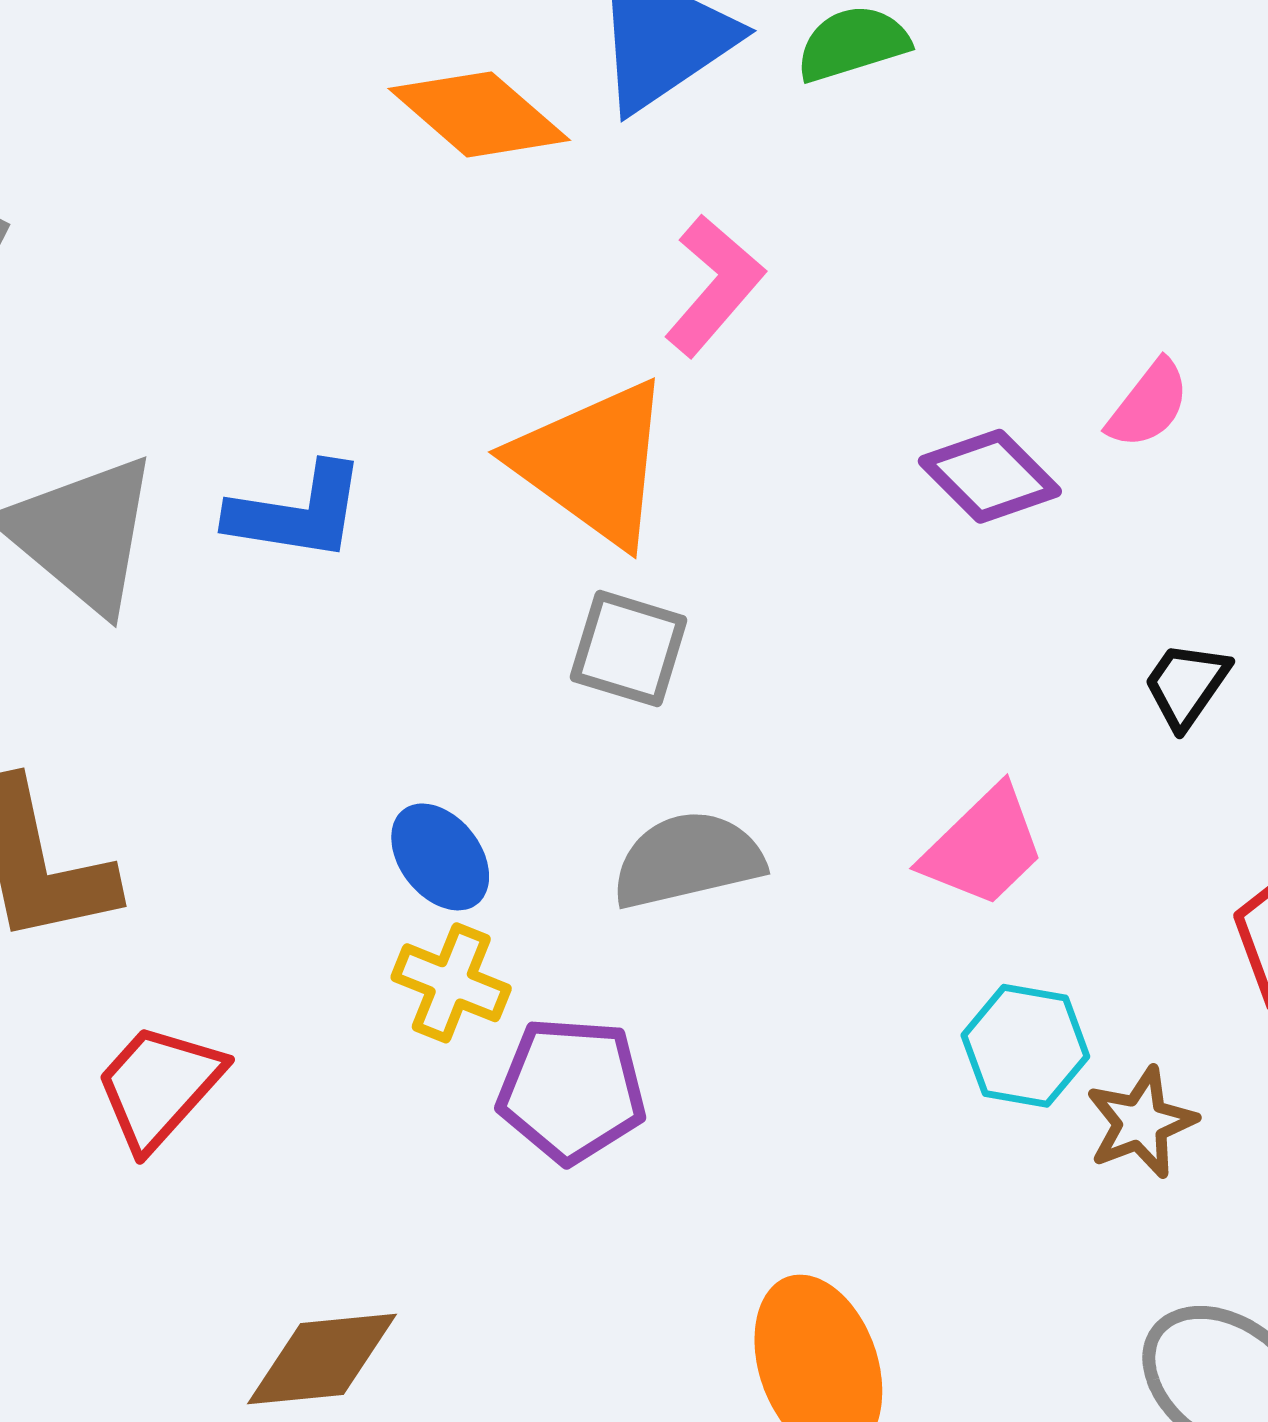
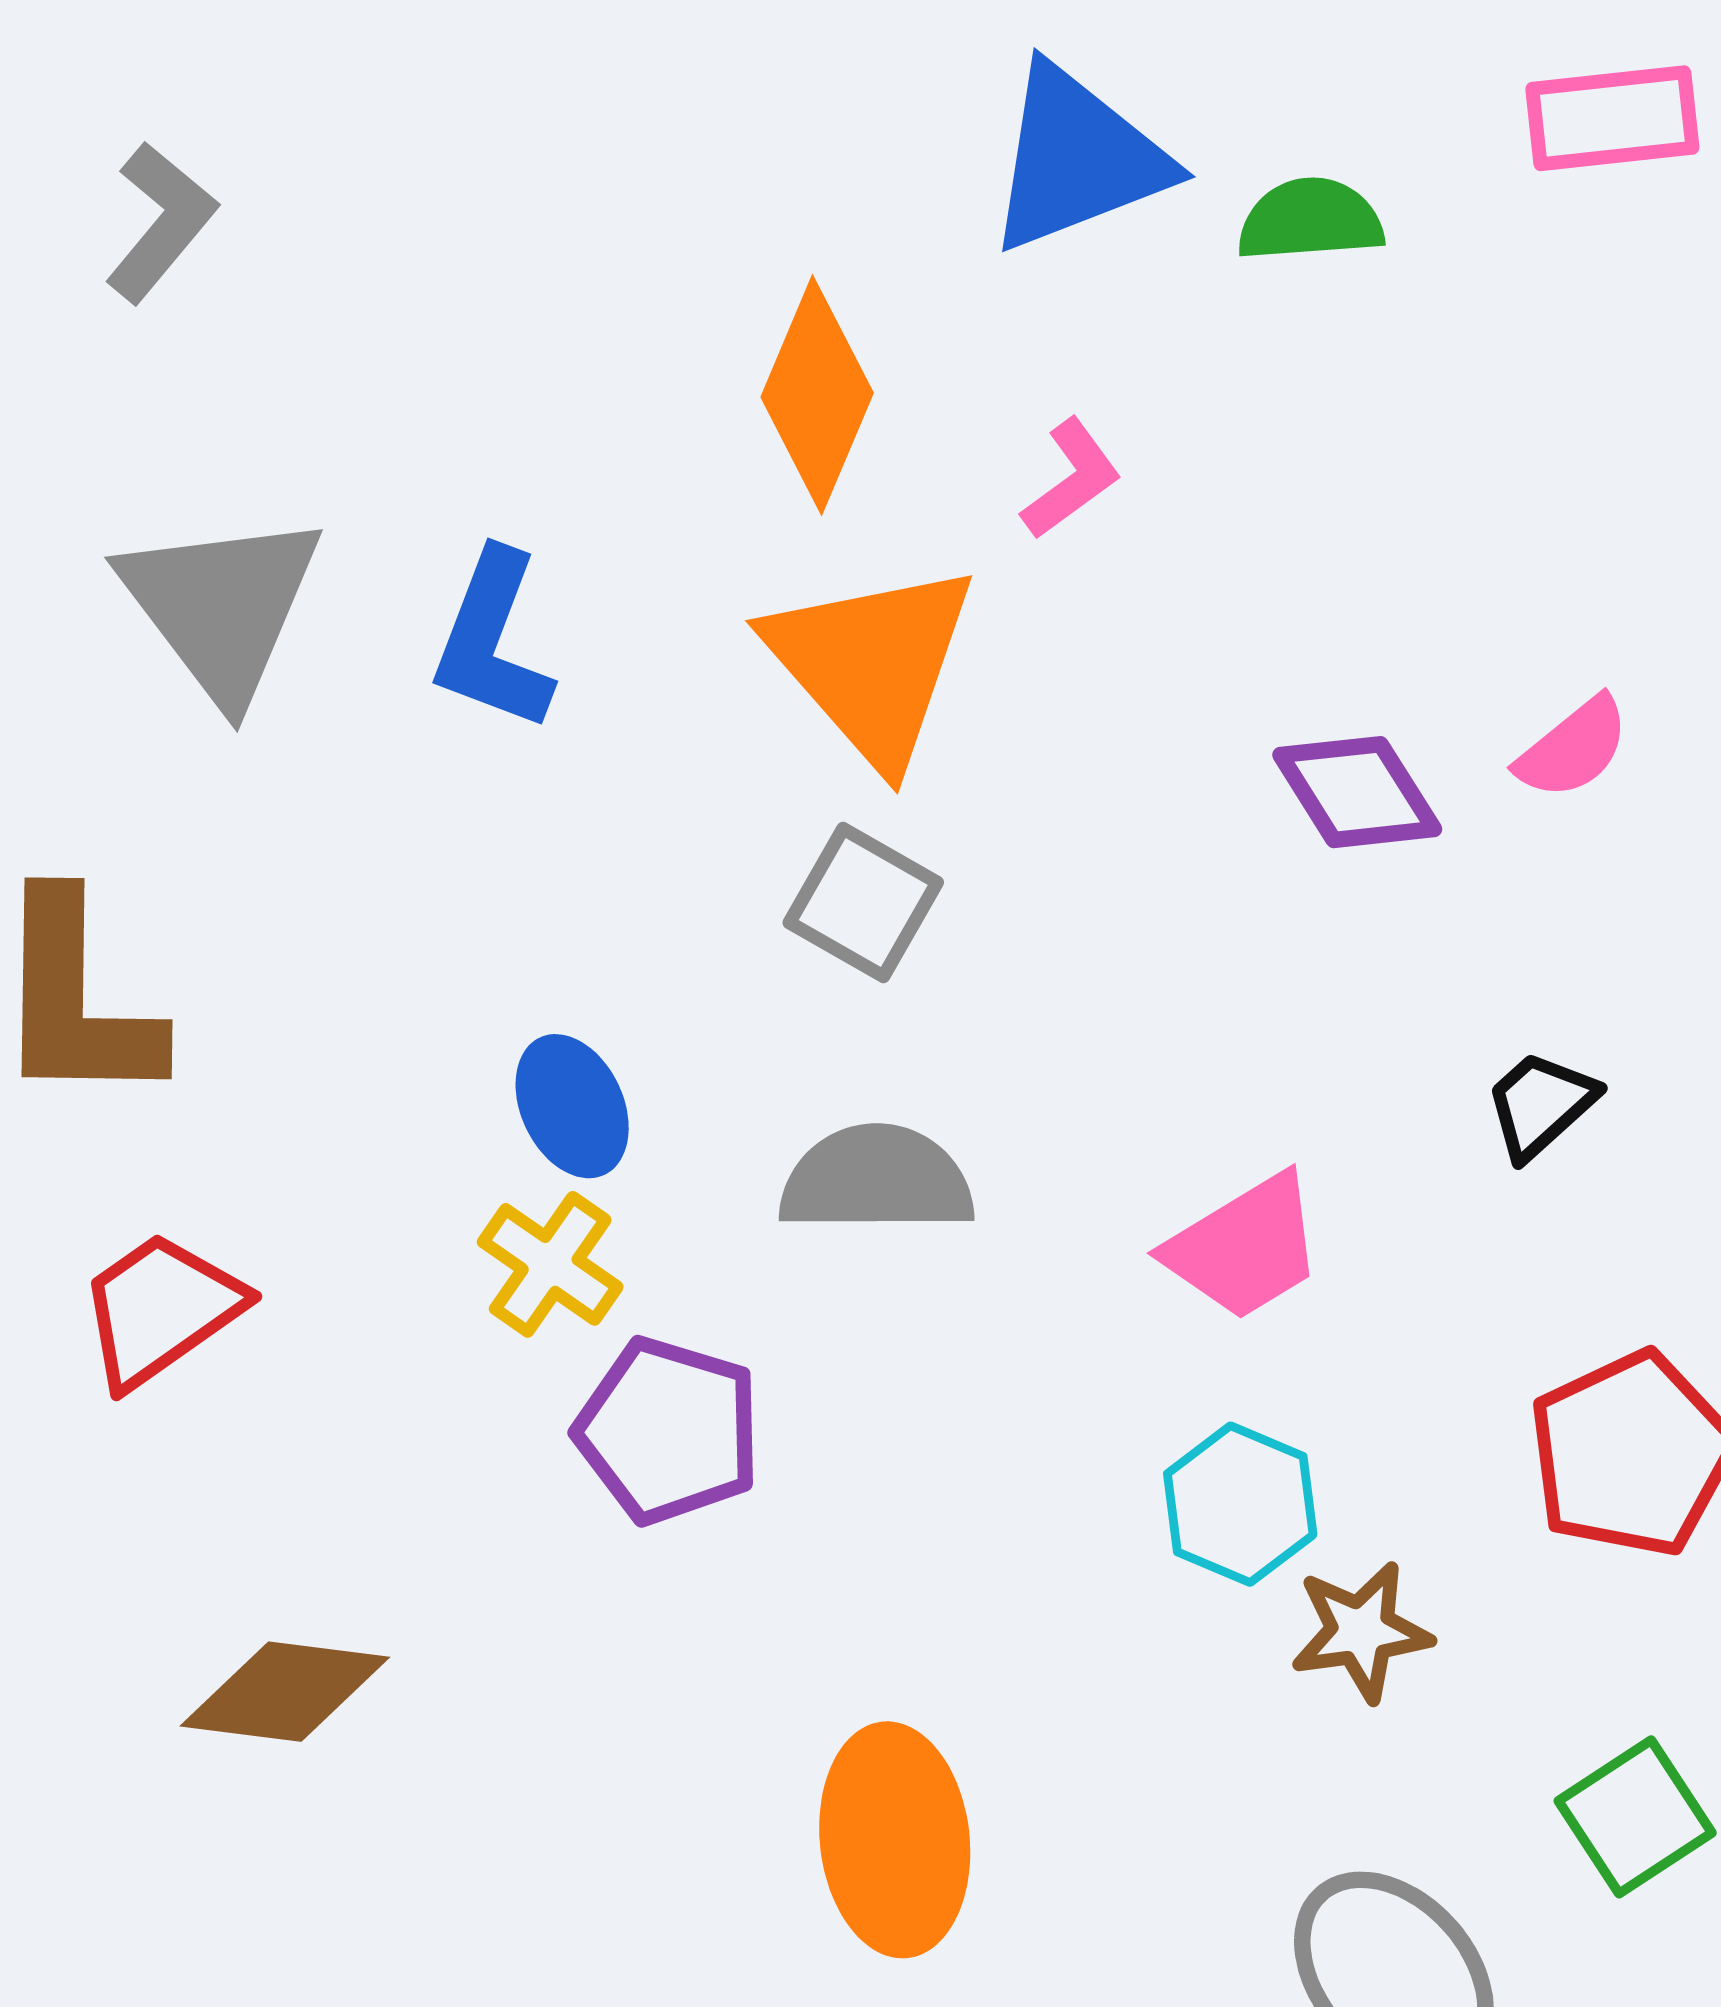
orange diamond: (479, 114) -> (817, 395), moved, turned 59
pink L-shape: (714, 285) -> (1071, 479), size x0.7
blue L-shape: (297, 512) -> (493, 641), turned 89

